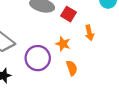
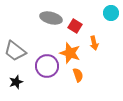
orange star: (63, 44) -> (70, 53), size x1.5

